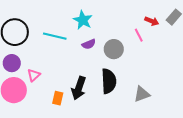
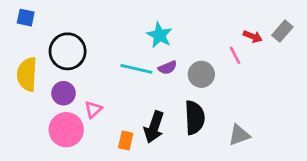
cyan line: (55, 36) -> (136, 69), moved

